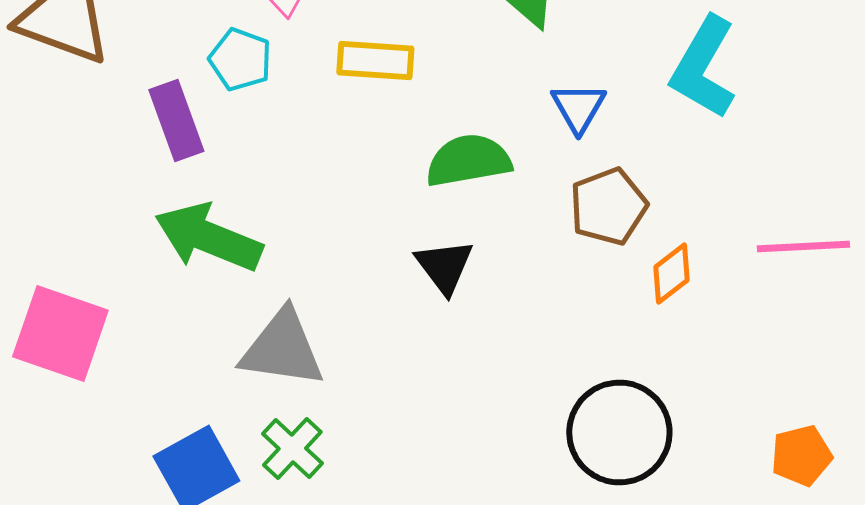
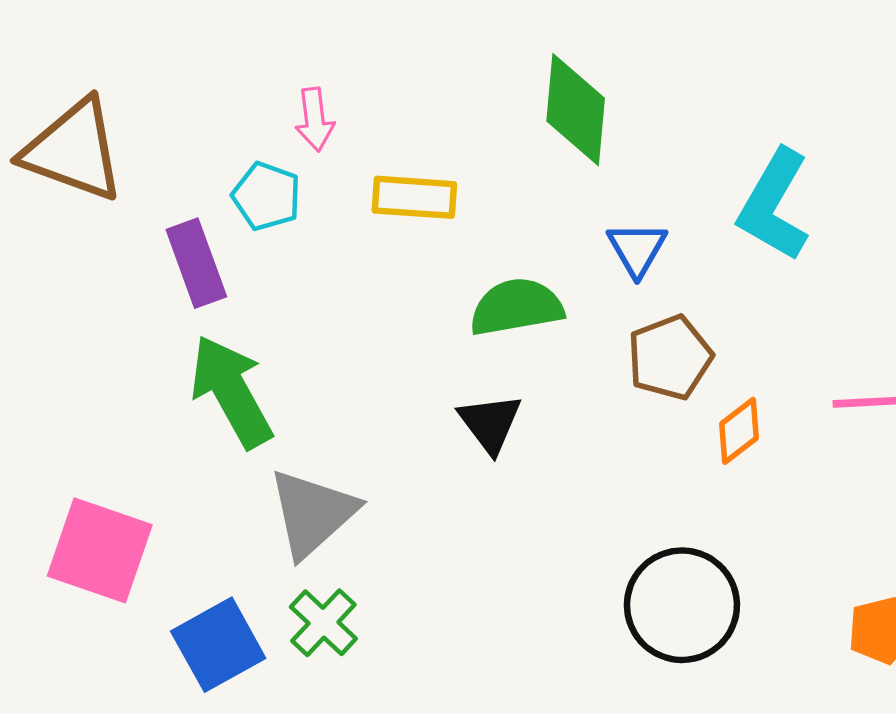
green arrow: (208, 238) -> (231, 391), turned 39
pink square: (60, 334) -> (100, 550), moved
gray triangle: (282, 348) -> (312, 513), turned -50

